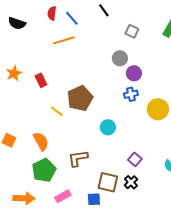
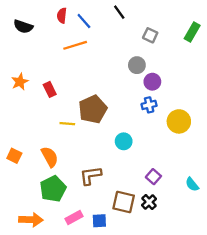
yellow line: (57, 111) -> (67, 124), turned -32
blue square: (94, 199) -> (99, 221), moved

